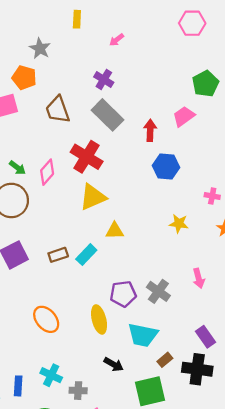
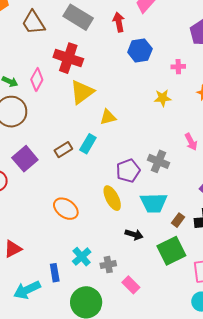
pink cross: (212, 196) -> (178, 67), moved
cyan cross: (51, 375) -> (82, 257), turned 36

